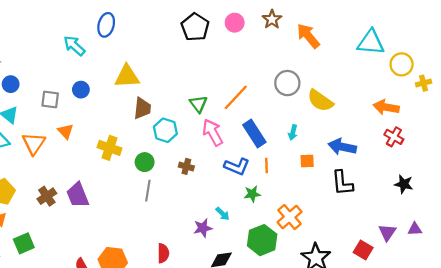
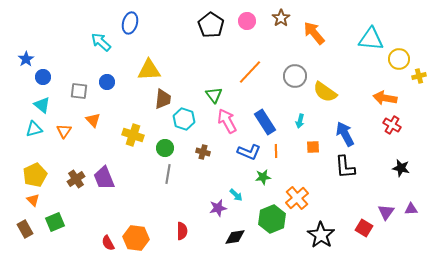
orange line: (236, 97) -> (250, 72), moved
orange triangle: (34, 143) -> (64, 131), size x0.7
blue arrow: (342, 147) -> (345, 134), turned 50

